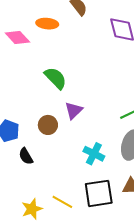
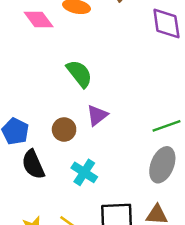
cyan cross: (94, 154) -> (84, 172), moved
black semicircle: (26, 156) -> (33, 164), size x1.4

